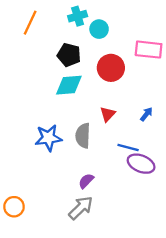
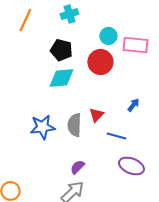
cyan circle: (99, 29) -> (108, 36), moved
red triangle: (108, 114) -> (96, 115), moved
purple ellipse: (141, 164) -> (131, 166), moved

